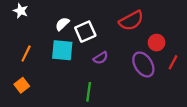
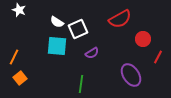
white semicircle: (62, 24) -> (57, 22), turned -104
orange line: (26, 54) -> (14, 57), moved
purple ellipse: (143, 64) -> (131, 75), moved

